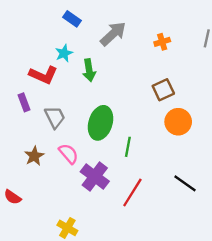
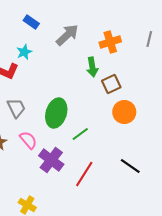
orange cross: (162, 42) -> (110, 42), size x1.5
green arrow: (89, 70) -> (92, 67), moved
green line: (128, 147) -> (80, 134), turned 42

